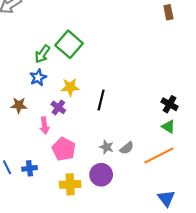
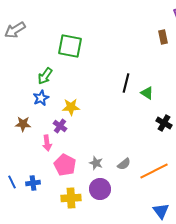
green square: (69, 44) -> (70, 46), moved, turned -30
black line: (101, 100) -> (126, 83), moved
green triangle: (168, 127) -> (147, 93), moved
gray star: (106, 147) -> (96, 163), moved

